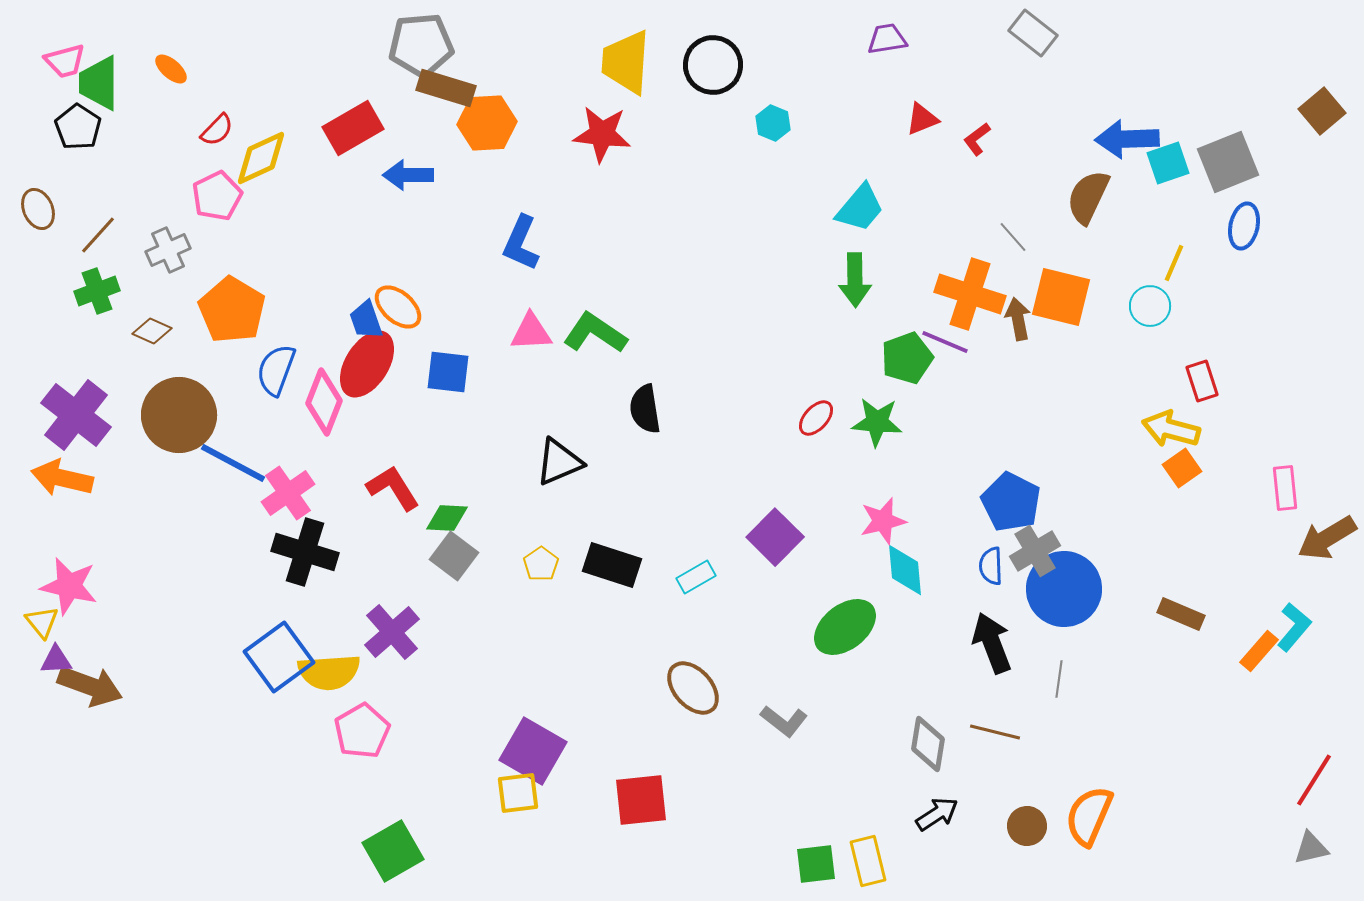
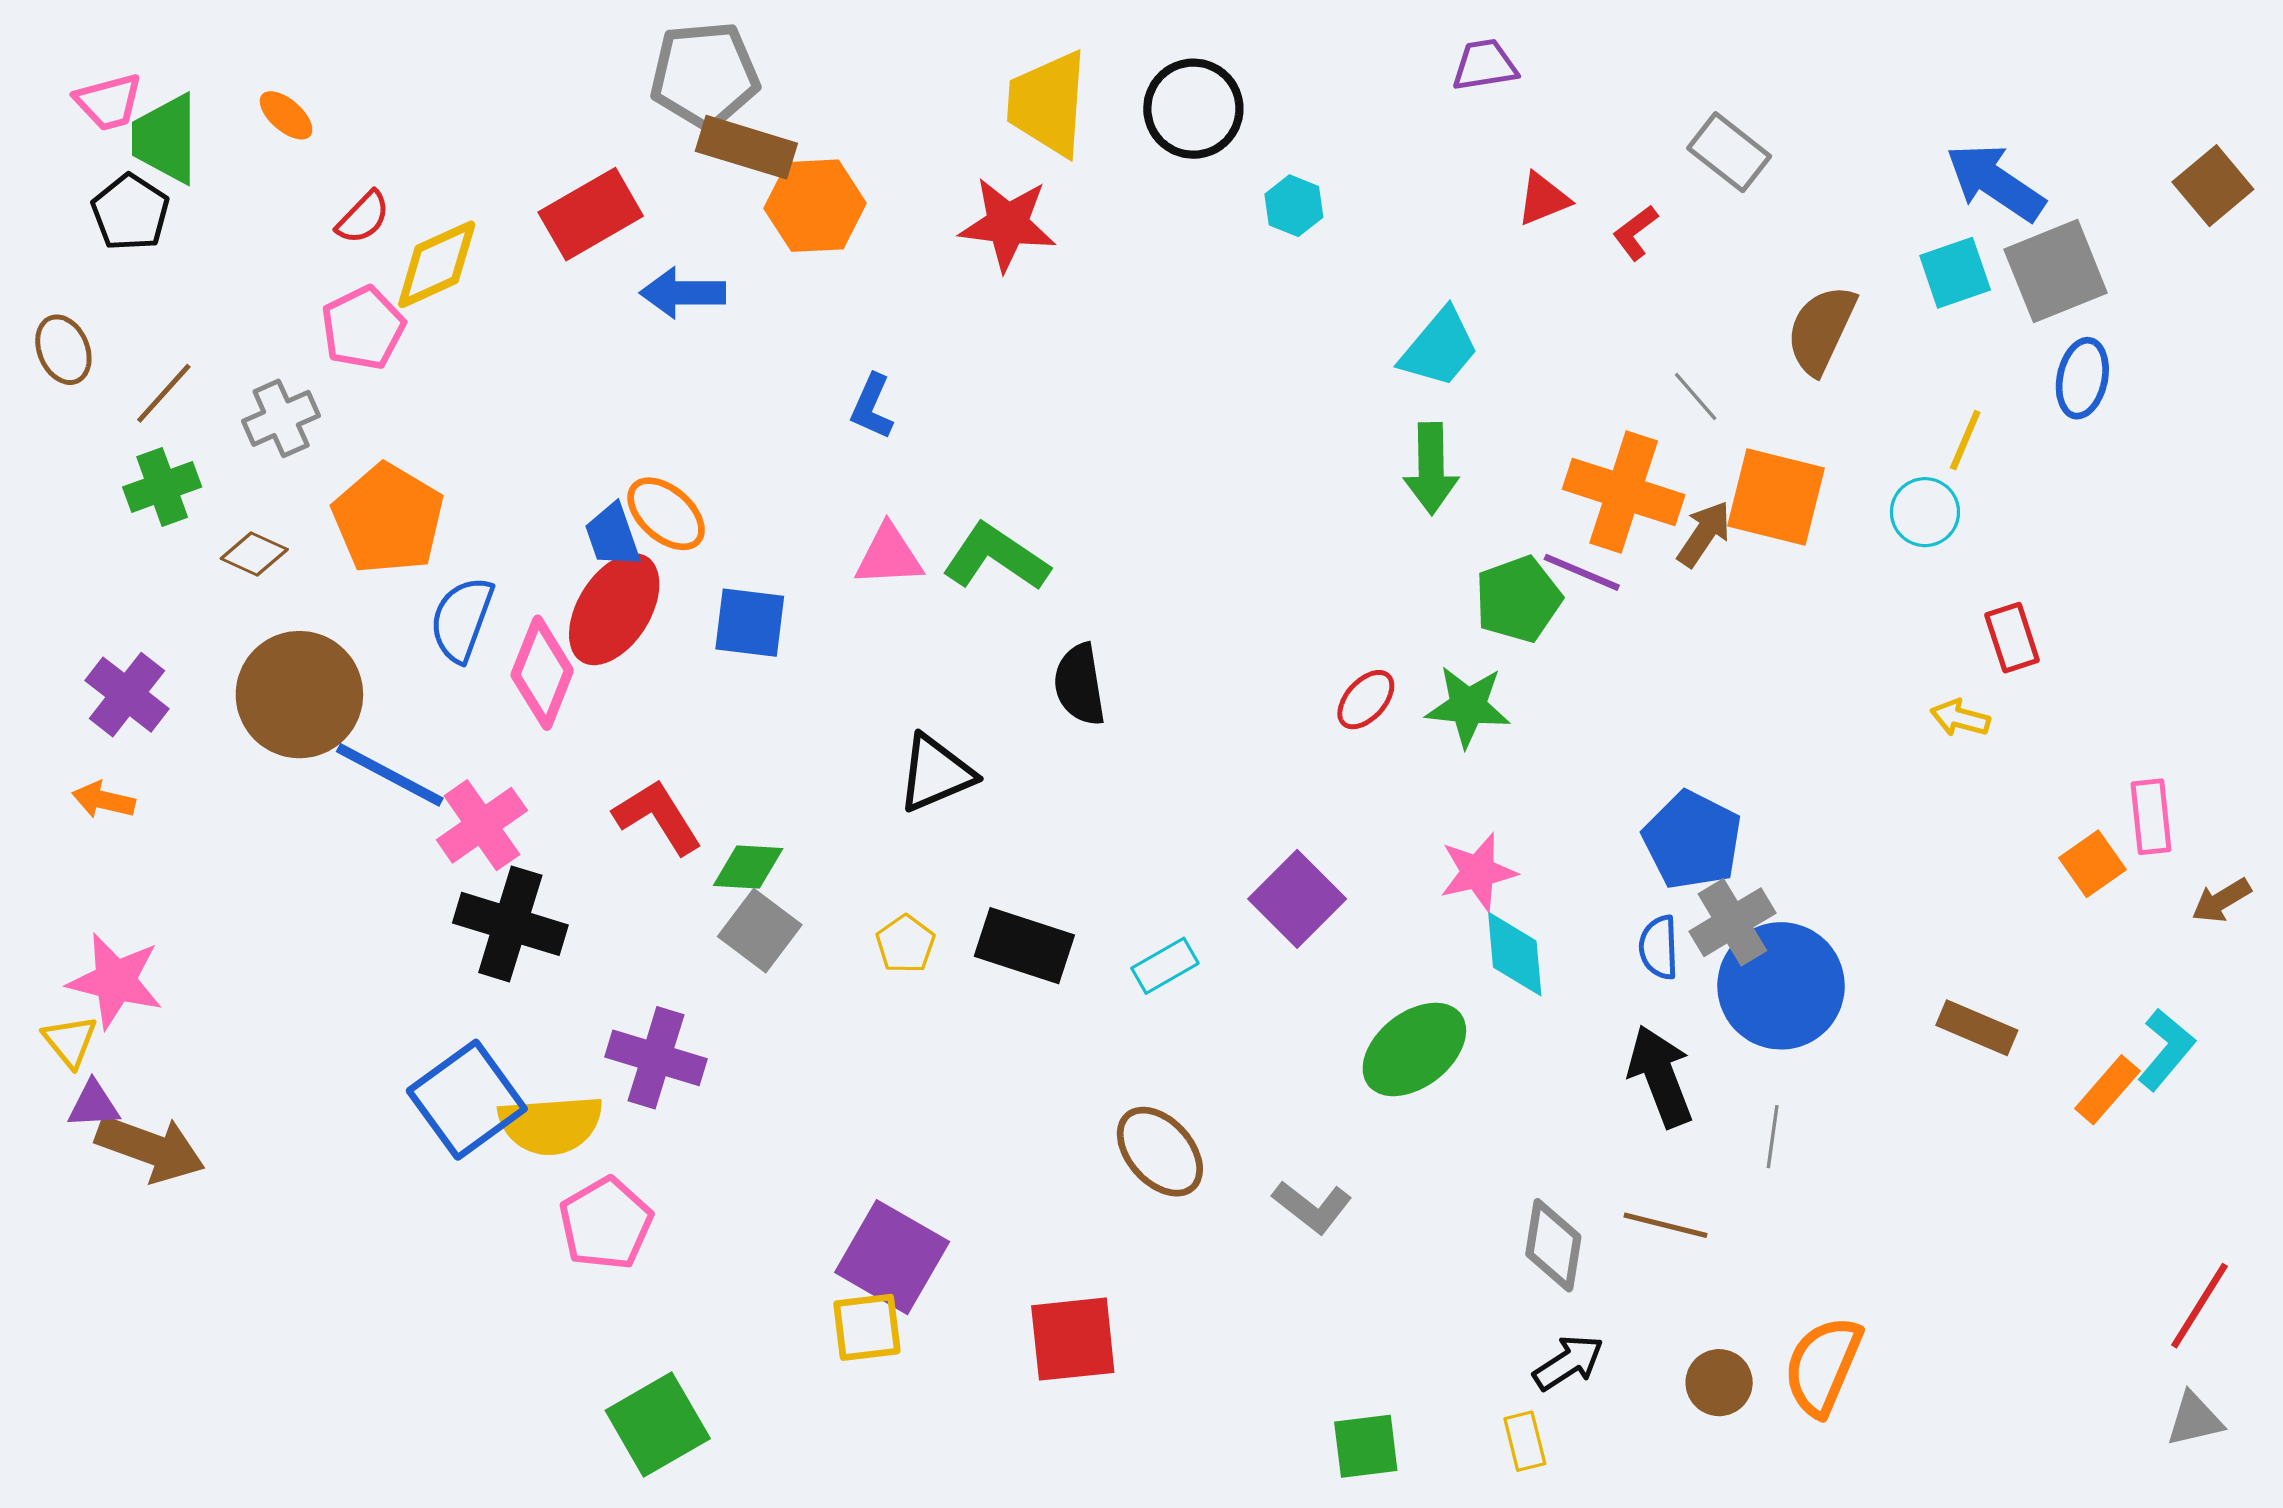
gray rectangle: (1033, 33) -> (1729, 152), moved
blue arrow: (1127, 139) -> (1995, 182), moved, turned 36
blue L-shape: (521, 243) -> (872, 407), size x0.7
brown arrow: (1018, 319) -> (1704, 534), turned 45
purple cross: (76, 415) -> (127, 695), size x0.7
yellow arrow: (1171, 429) -> (1960, 718), size x0.6
orange square: (1182, 468) -> (2092, 864), moved
orange arrow: (62, 478) -> (104, 800), size x0.6
brown arrow: (1327, 538) -> (2221, 900), size x0.6
purple cross: (392, 632) -> (656, 1058), turned -32
yellow rectangle: (868, 861) -> (1525, 1441), moved, size x0.7

